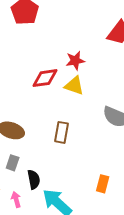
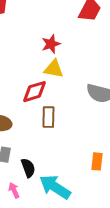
red diamond: (45, 78) -> (35, 92), moved

